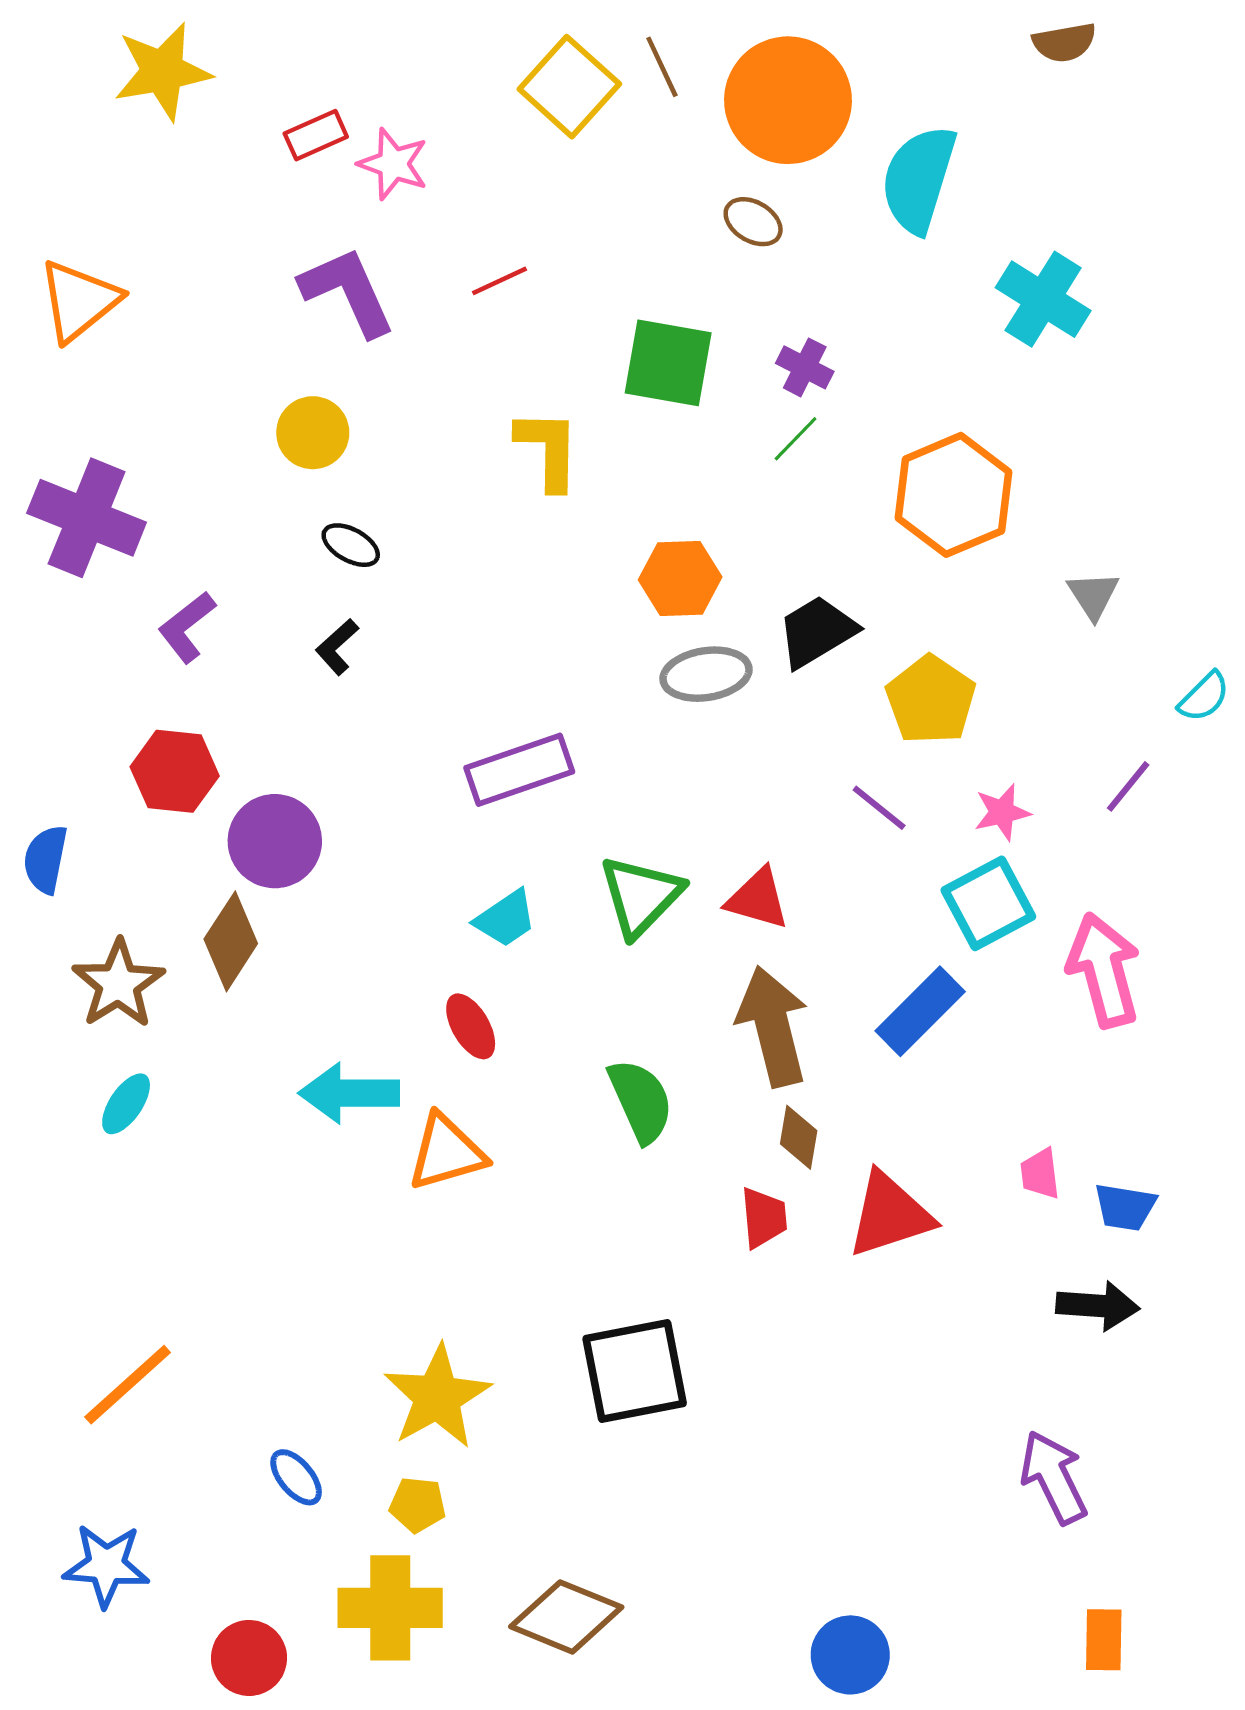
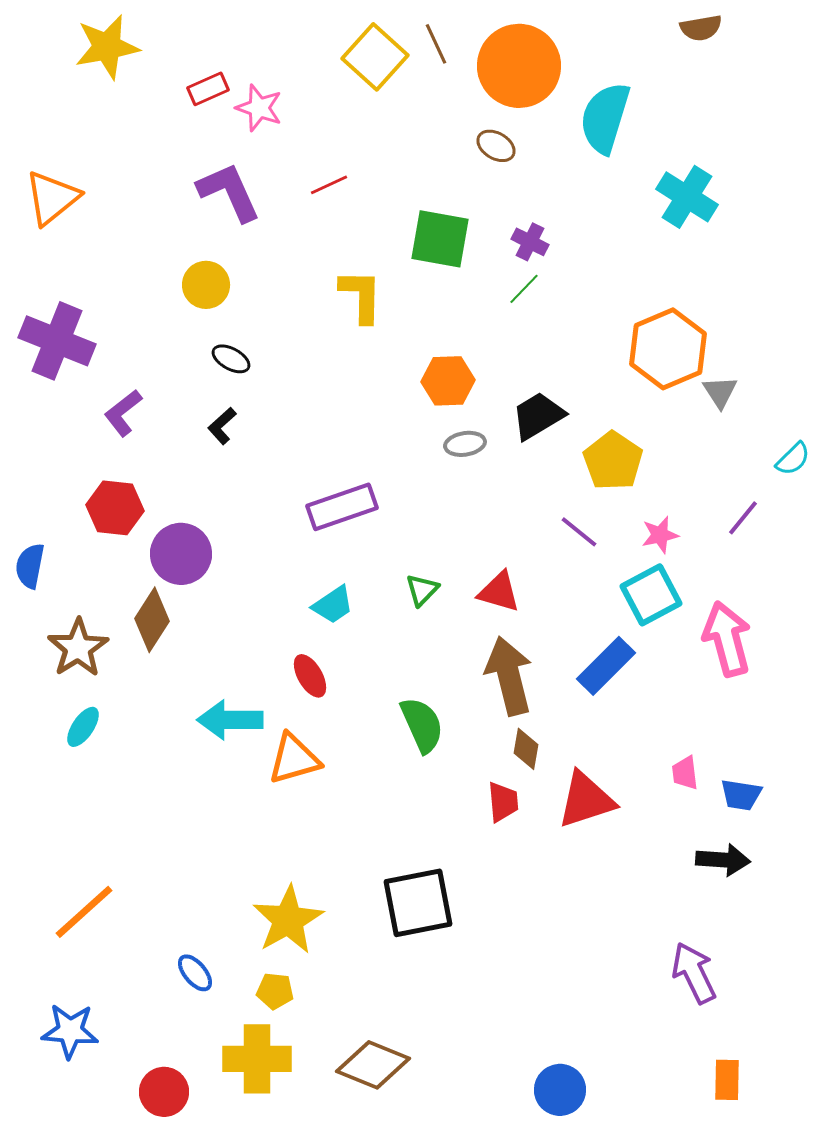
orange hexagon: (953, 495) -> (668, 349), moved
gray ellipse: (706, 674) -> (465, 444), size x0.7
green triangle: (641, 896) -> (422, 590), size x0.6

